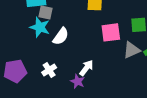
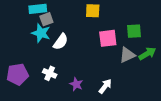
gray square: (46, 12) -> (46, 19), turned -32
white arrow: (86, 68) -> (105, 86), moved
white cross: (49, 70) -> (50, 73), turned -32

